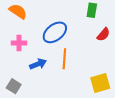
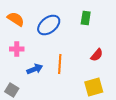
blue ellipse: (55, 32) -> (49, 25), moved
red semicircle: (103, 35) -> (97, 55), moved

